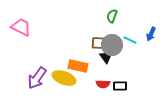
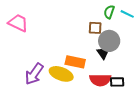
cyan line: (130, 40) -> (127, 14), moved
brown square: (98, 43) -> (95, 28), moved
red semicircle: (103, 84) -> (100, 80), size x1.5

